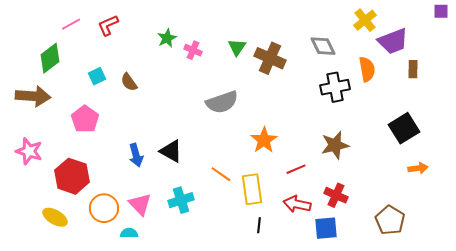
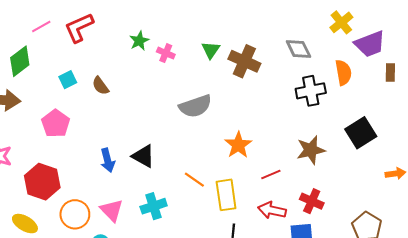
red L-shape: (108, 25) -> (79, 28), size x1.4
black square: (404, 128) -> (361, 133), moved

